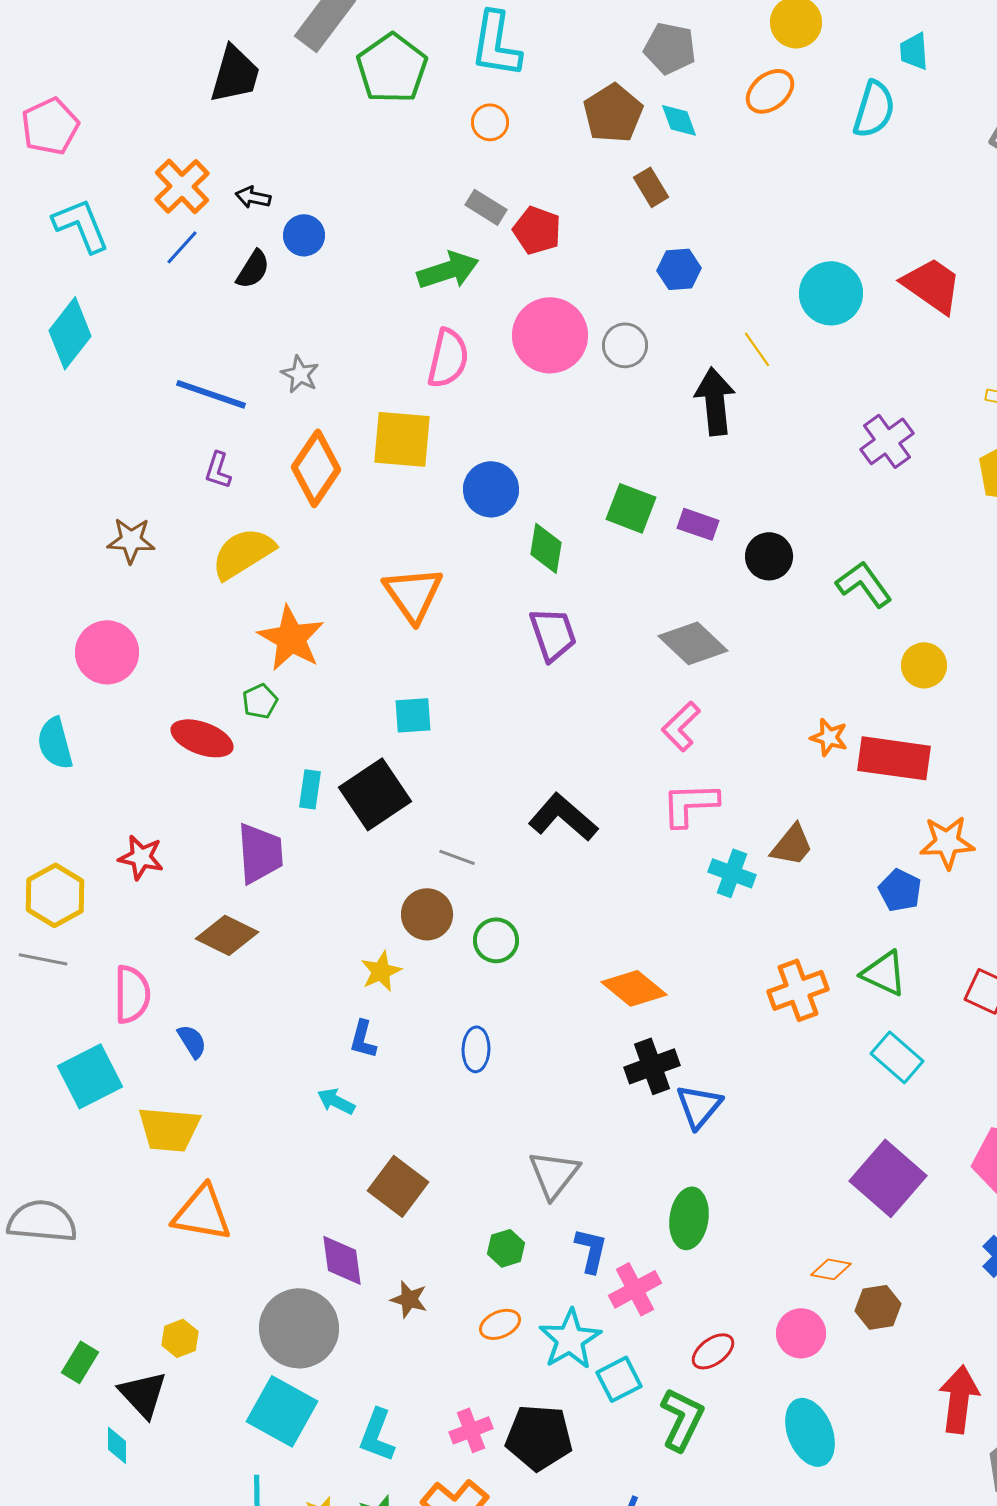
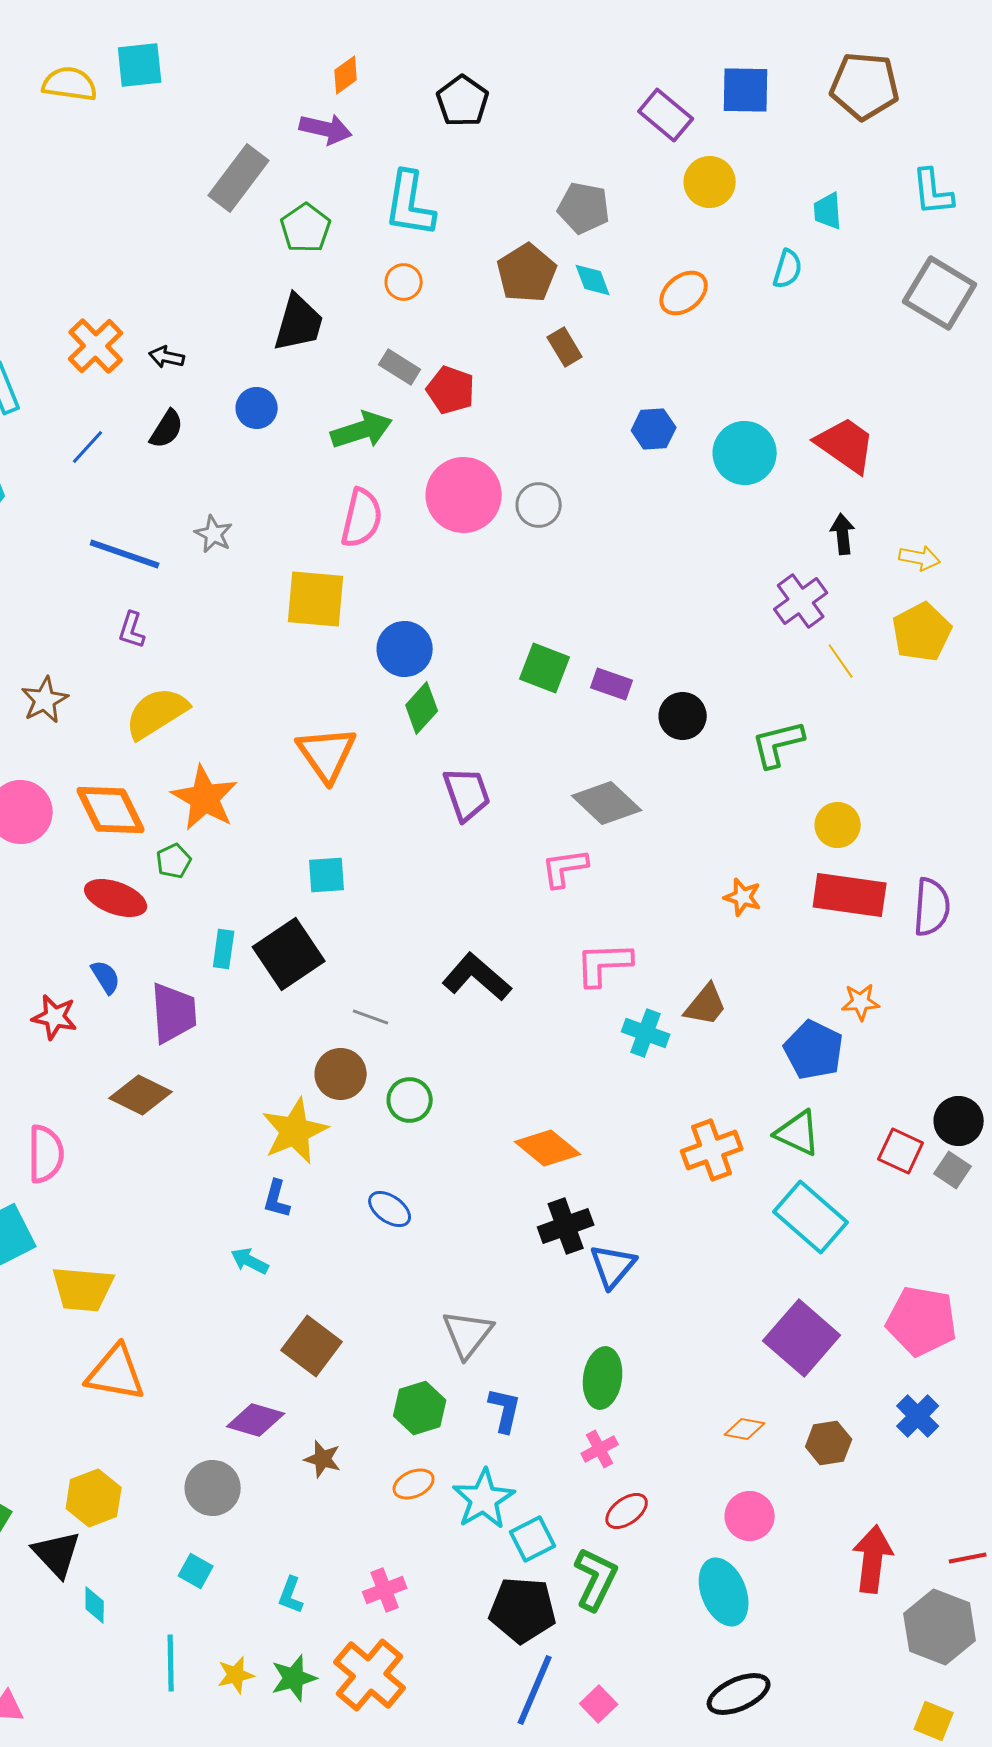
green pentagon: (392, 68) -> (306, 228), size x0.7
black trapezoid: (235, 74) -> (299, 323), moved
orange ellipse: (770, 91) -> (684, 293), moved
cyan semicircle: (874, 109) -> (788, 269), size x0.7
blue circle: (304, 235) -> (257, 408), moved
blue line: (182, 247) -> (88, 447), moved
blue hexagon: (679, 269) -> (654, 429), moved
yellow line: (757, 349) -> (841, 661), moved
black arrow: (715, 401) -> (843, 534), moved, size x0.6
orange diamond: (316, 468) -> (111, 810), moved, turned -60
brown star: (131, 540) -> (45, 700), turned -30
green diamond: (546, 548) -> (422, 708), moved, turned 33
green L-shape: (864, 584) -> (778, 744), turned -68
pink L-shape: (681, 726) -> (565, 868), moved, turned 36
red rectangle: (894, 758) -> (850, 895), moved
orange star: (947, 842) -> (861, 1002), size x0.7
blue pentagon: (900, 890) -> (814, 1050), size x1.4
yellow star: (381, 971) -> (295, 1131), size x1.6
blue semicircle: (192, 1041) -> (106, 977), moved
blue ellipse: (476, 1049) -> (390, 1209), turned -57
cyan rectangle: (897, 1057) -> (811, 1217), size x1.4
green hexagon: (506, 1248) -> (420, 1408), size x1.4
purple diamond: (342, 1260) -> (256, 1420), turned -66
pink cross: (635, 1289) -> (600, 1449), moved, size x0.7
brown hexagon: (878, 1307) -> (829, 1443), moved
gray circle: (299, 1328) -> (213, 1488), size x0.7
pink circle: (801, 1333) -> (750, 1516), moved
yellow hexagon: (180, 1338) -> (94, 1498), size x1.5
cyan square: (282, 1411) -> (196, 1571), size x0.5
cyan L-shape: (377, 1435) -> (291, 1595), size x0.7
black pentagon: (539, 1437) -> (523, 1610), moved
cyan diamond: (117, 1445) -> (95, 1605), moved

